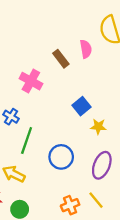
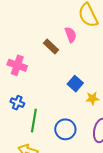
pink cross: (31, 81) -> (17, 65), moved

